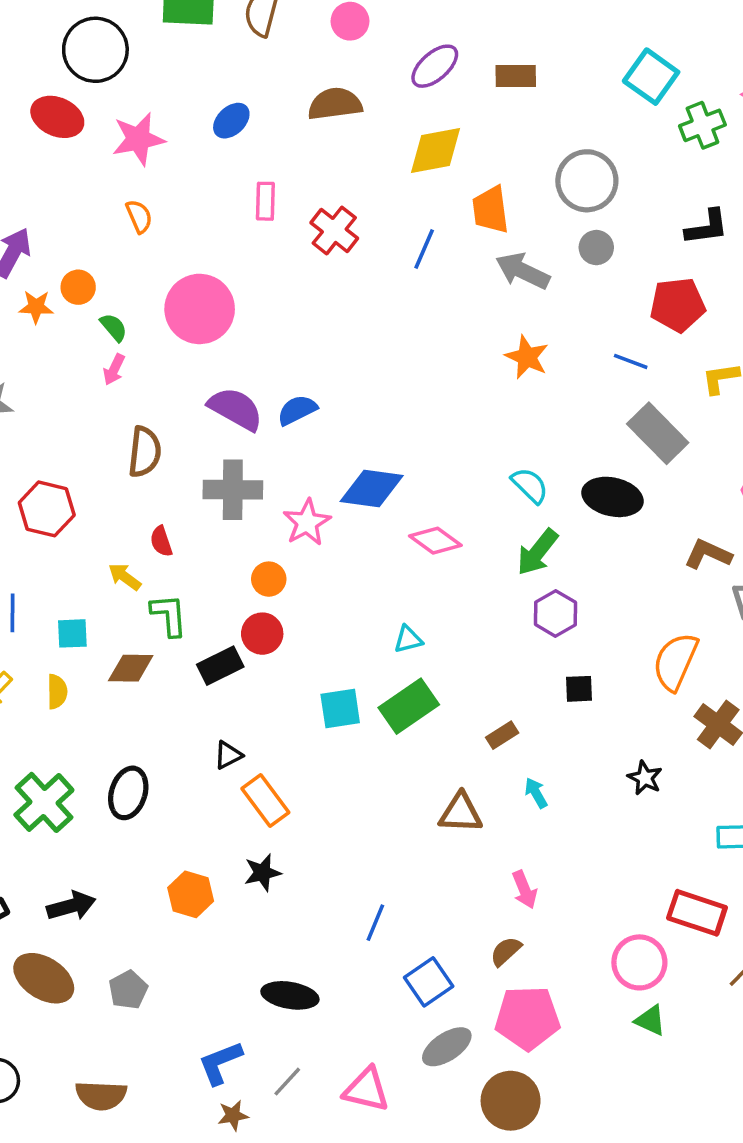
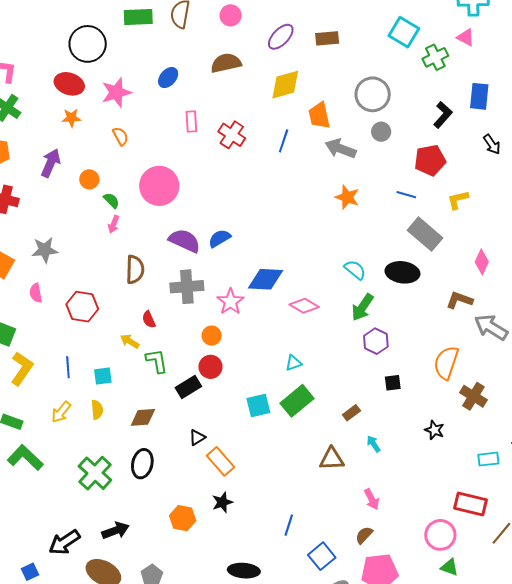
black L-shape: (707, 227) -> (443, 115), turned -36
orange star: (36, 307) -> (71, 118), moved
brown diamond: (131, 668) -> (143, 417), moved

